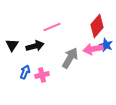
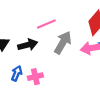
gray arrow: (70, 58) -> (63, 43), moved

